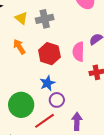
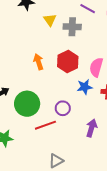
orange arrow: (19, 47) -> (38, 62), moved
blue star: (47, 83) -> (85, 87), moved
purple arrow: (77, 121) -> (91, 128), moved

